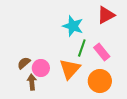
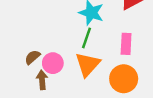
green line: (82, 48) -> (86, 38), moved
pink rectangle: (102, 52) -> (126, 44), turned 42

